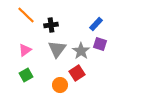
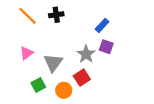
black cross: (51, 25) -> (56, 15), moved
gray triangle: (57, 49) -> (53, 63), moved
green square: (26, 75) -> (38, 85), moved

